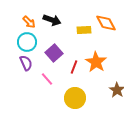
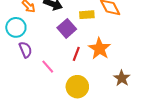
cyan circle: (27, 42) -> (16, 27), moved
purple square: (54, 53) -> (67, 28), moved

